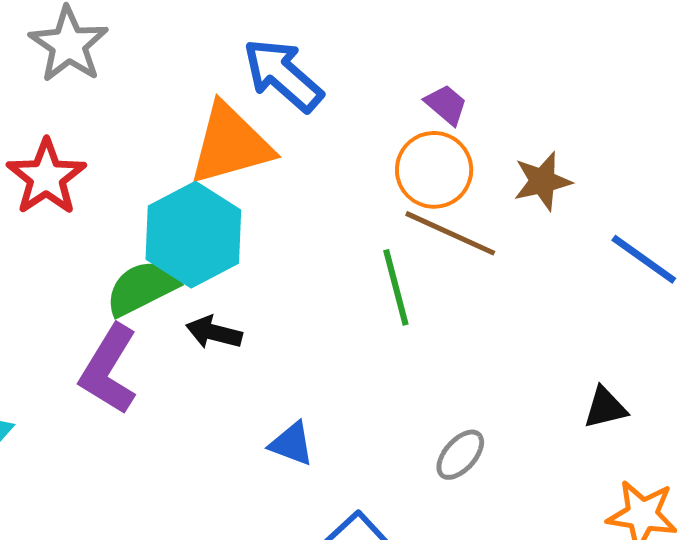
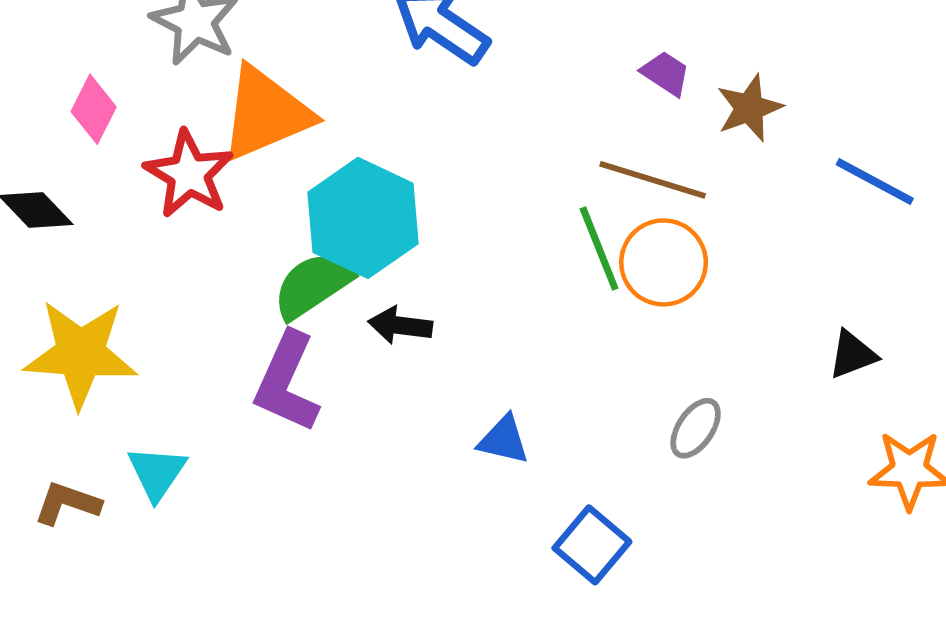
purple trapezoid: (446, 105) -> (666, 73), moved
orange triangle: (230, 144) -> (266, 113), moved
orange circle: (434, 170) -> (664, 262), moved

